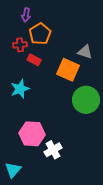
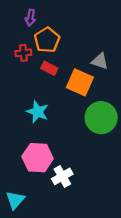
red rectangle: (34, 60) -> (49, 68), moved
cyan star: (20, 89) -> (38, 112), moved, turned -30

